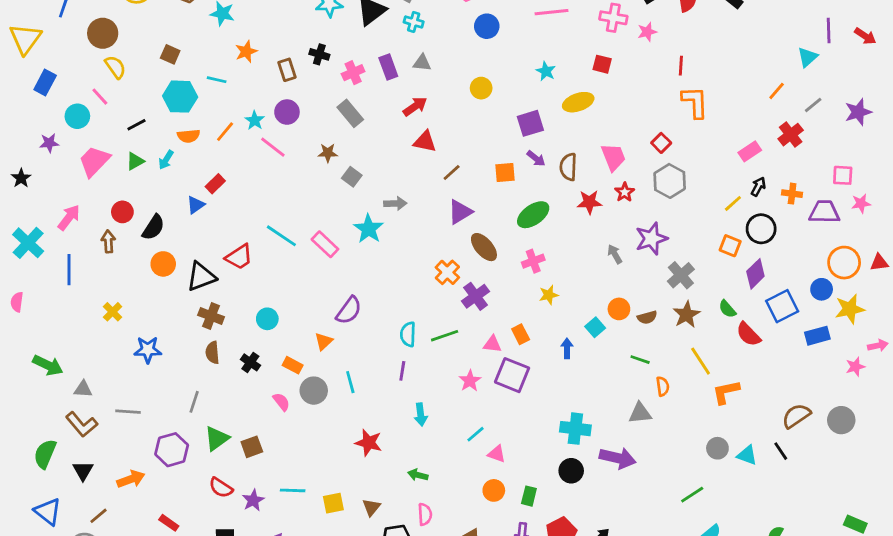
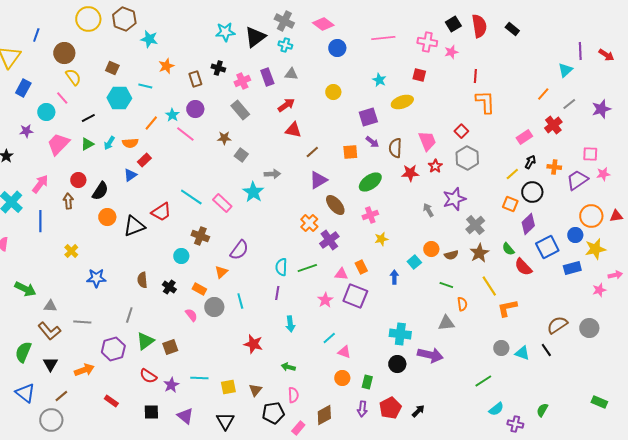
orange semicircle: (189, 136) -> (130, 143), moved
purple trapezoid: (824, 212) -> (577, 180), turned -35
brown cross: (211, 316) -> (200, 236), moved

